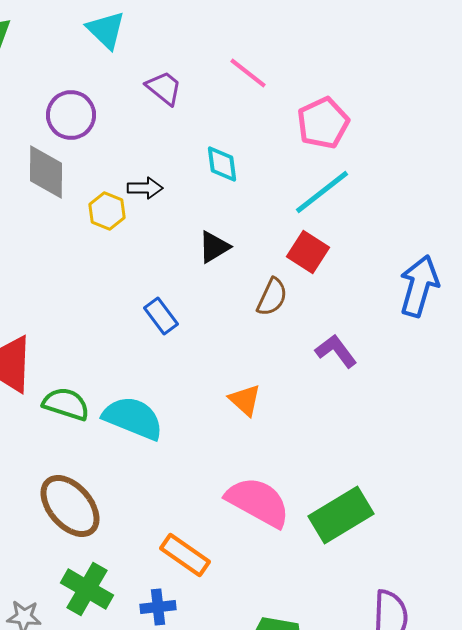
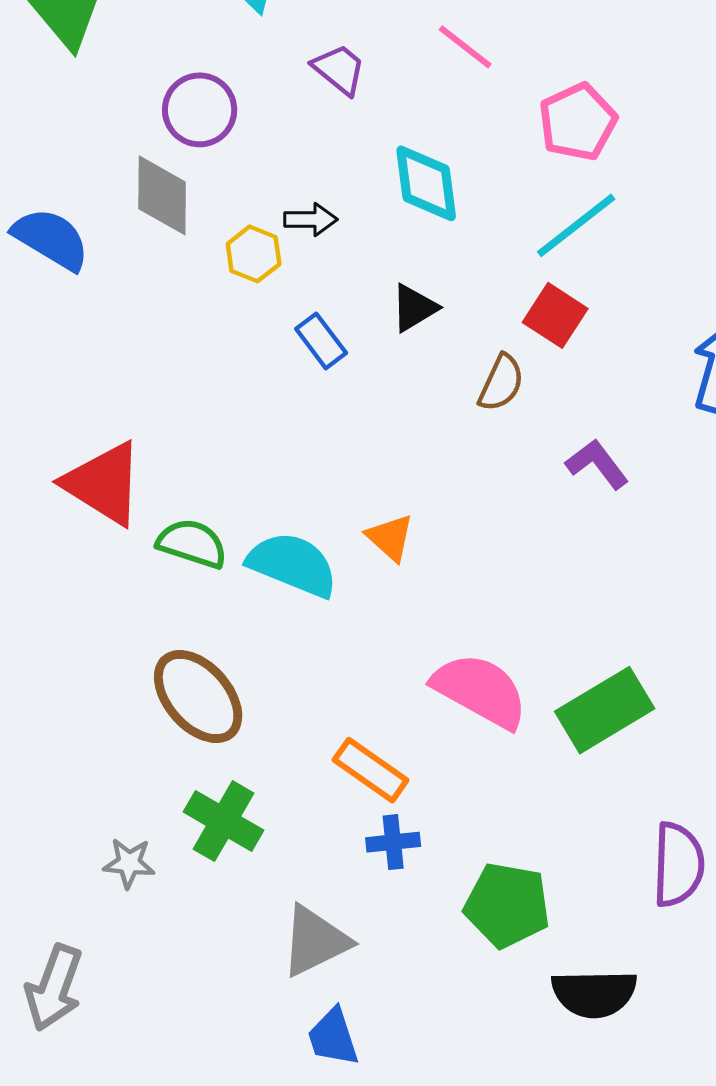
cyan diamond: (222, 164) -> (426, 183), size x1.4
blue rectangle: (161, 316) -> (321, 341), moved
orange triangle: (245, 400) -> (390, 537), moved
blue cross: (158, 607) -> (393, 842), moved

